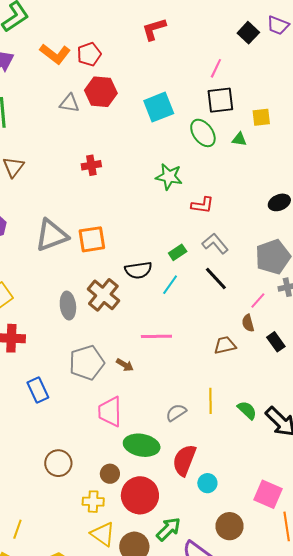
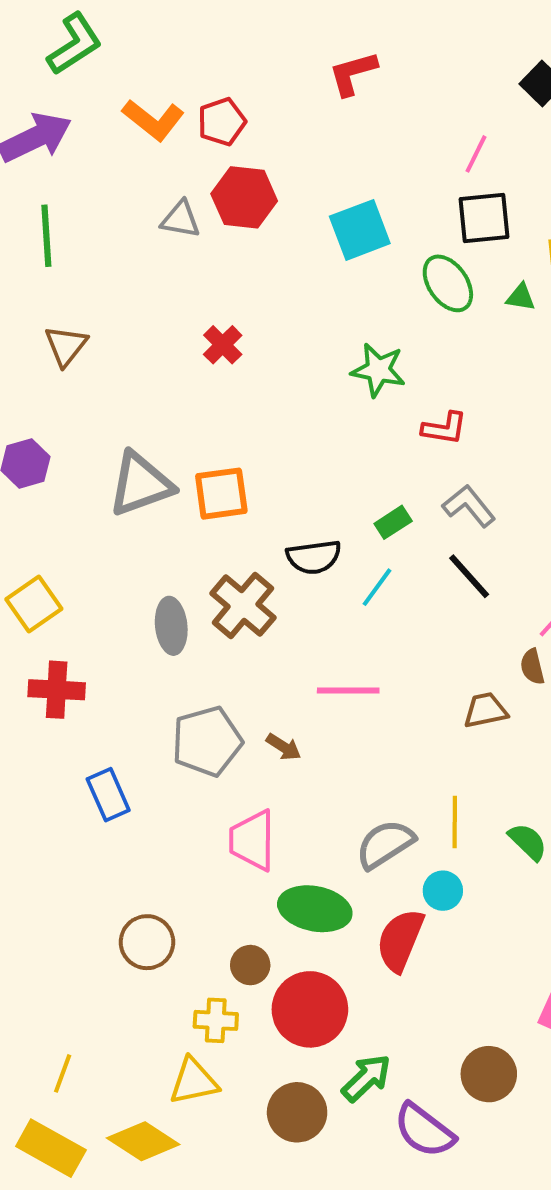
red cross: (91, 165) -> (223, 345), turned -36
gray semicircle: (176, 413) -> (385, 844), size x1.4
cyan circle: (207, 483) -> (443, 891), moved
yellow triangle: (103, 534) -> (194, 1081), moved, turned -48

